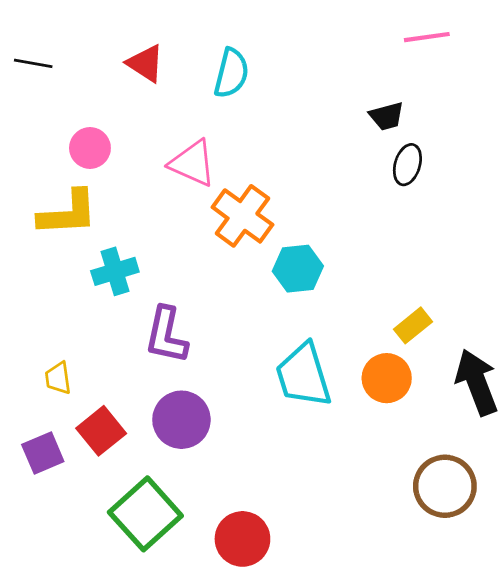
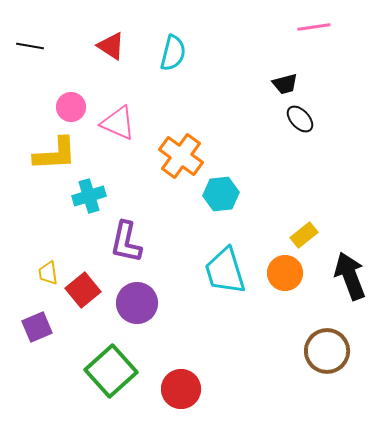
pink triangle: (193, 163) -> (118, 123), moved
black ellipse: (407, 165) -> (300, 119), turned -60
red square: (101, 431) -> (83, 290), moved

